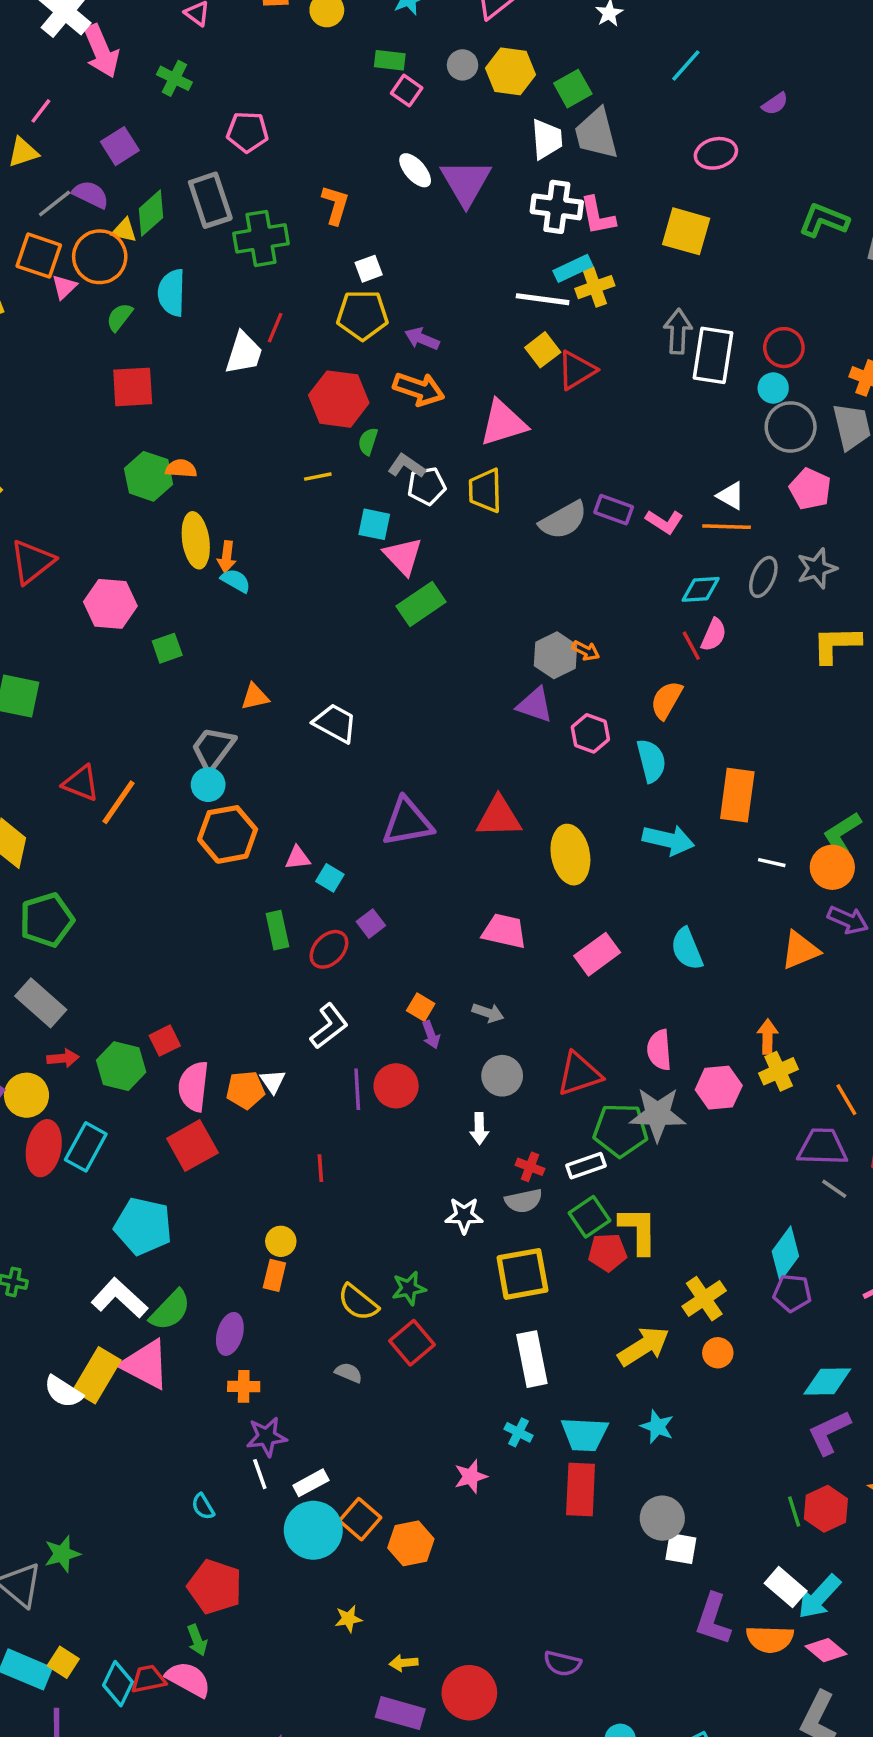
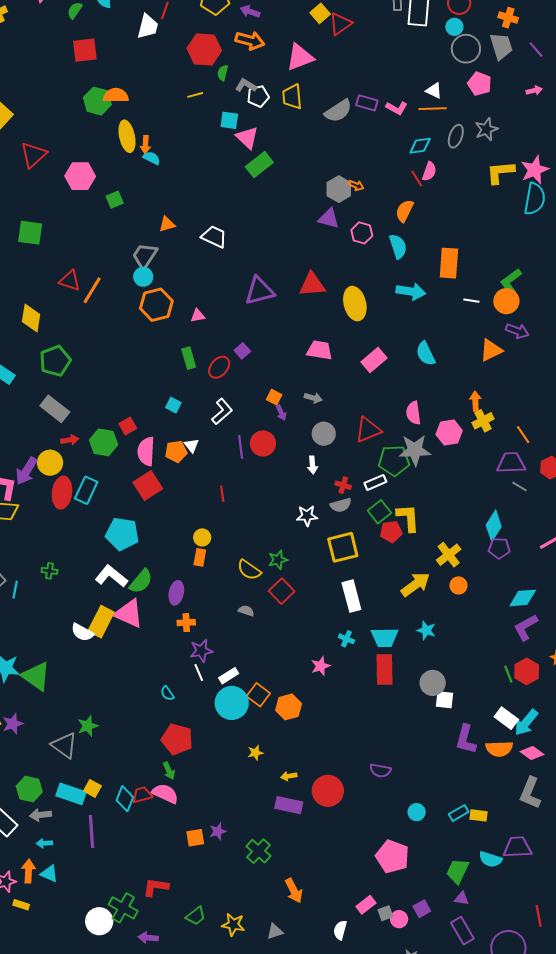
orange semicircle: (181, 469) -> (116, 95), size x1.4
cyan square: (330, 878) -> (173, 405), moved

